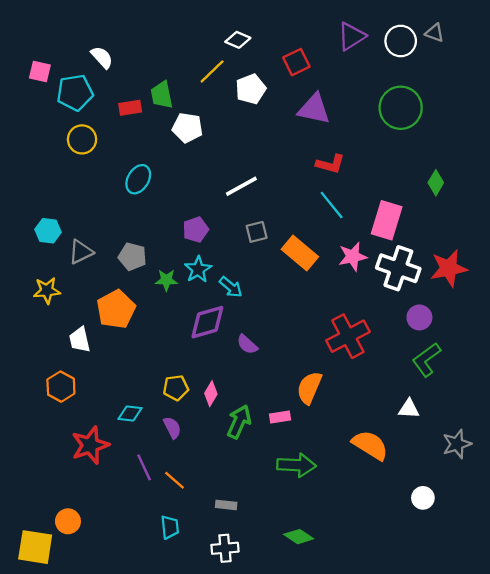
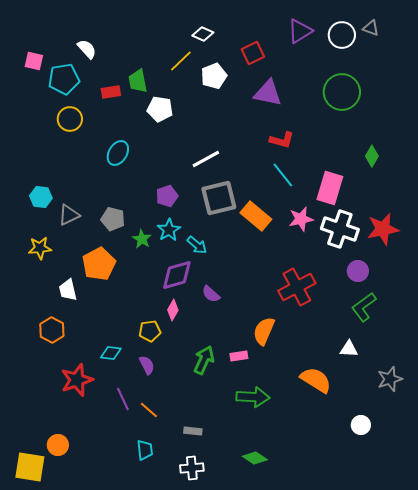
gray square: (257, 232) -> (219, 198), size x1.8
green star: (166, 280) -> (142, 239), turned 30
pink diamond: (211, 394) -> (173, 310), moved

